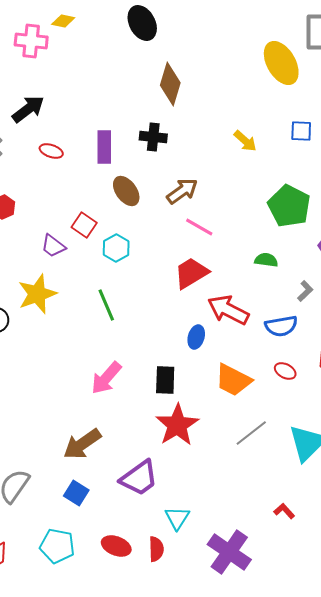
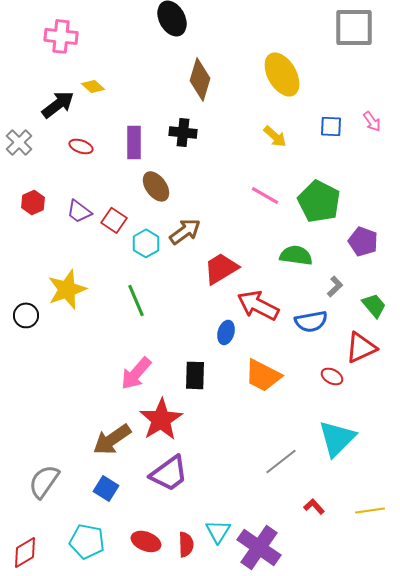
yellow diamond: (63, 21) -> (93, 86), moved, turned 30
yellow ellipse: (281, 63) -> (282, 74), moved
brown arrow: (182, 191) -> (185, 231), moved
pink line: (199, 227) -> (265, 195), moved
purple trapezoid: (53, 246) -> (79, 211), moved
green semicircle: (266, 260) -> (296, 255), size x1.4
red ellipse: (285, 371) -> (332, 376), moved
red star: (177, 425) -> (161, 419), moved
gray line: (251, 433) -> (281, 461), moved
cyan triangle: (177, 518) -> (218, 531), moved

